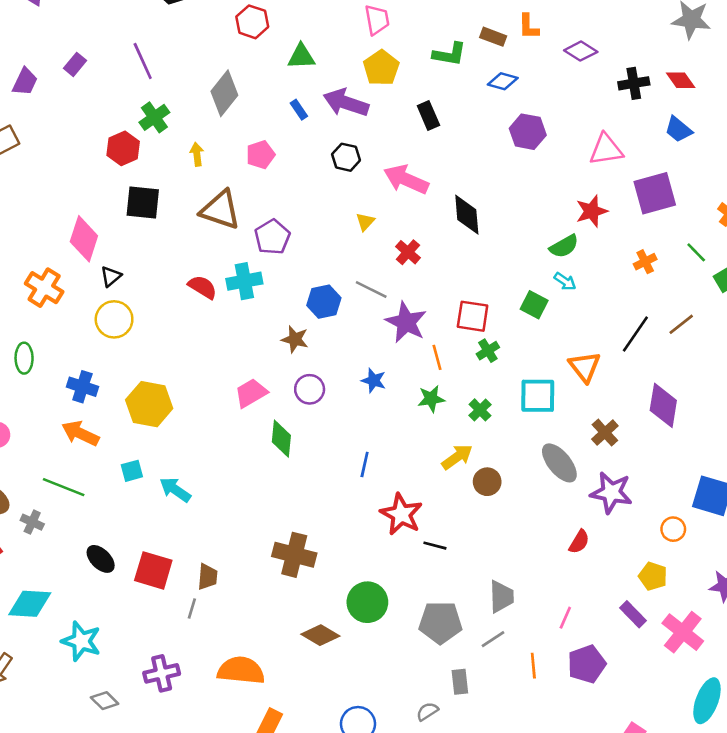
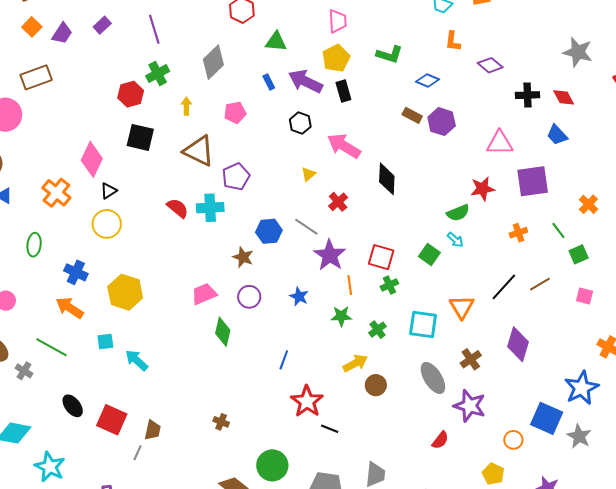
brown rectangle: (493, 37) -> (412, 115), moved
black rectangle: (428, 116) -> (343, 91), moved
brown cross: (294, 555) -> (221, 422), size x0.5

